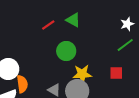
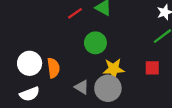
orange semicircle: (22, 84) -> (53, 68), moved

